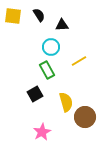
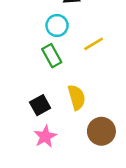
black square: (35, 94) -> (40, 105), moved
brown circle: (85, 117) -> (101, 131), moved

